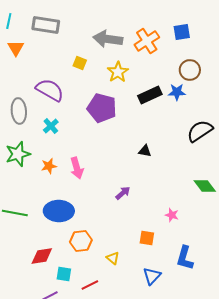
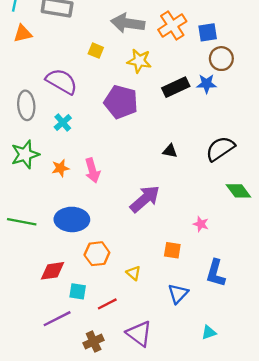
blue square: (182, 32) -> (208, 32), moved
orange triangle: (16, 48) -> (23, 33), turned 48
yellow star: (118, 72) -> (139, 61), turned -30
black semicircle: (200, 131) -> (220, 149), moved
purple arrow: (123, 193) -> (145, 199), size x1.8

